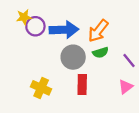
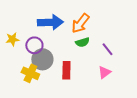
yellow star: (24, 17) -> (12, 39), moved
purple circle: (35, 26) -> (34, 45), moved
gray circle: (73, 57) -> (42, 59), moved

